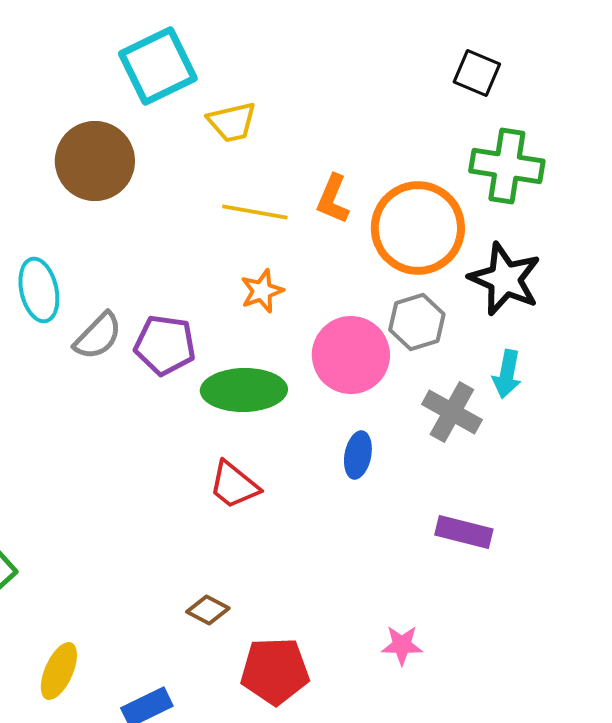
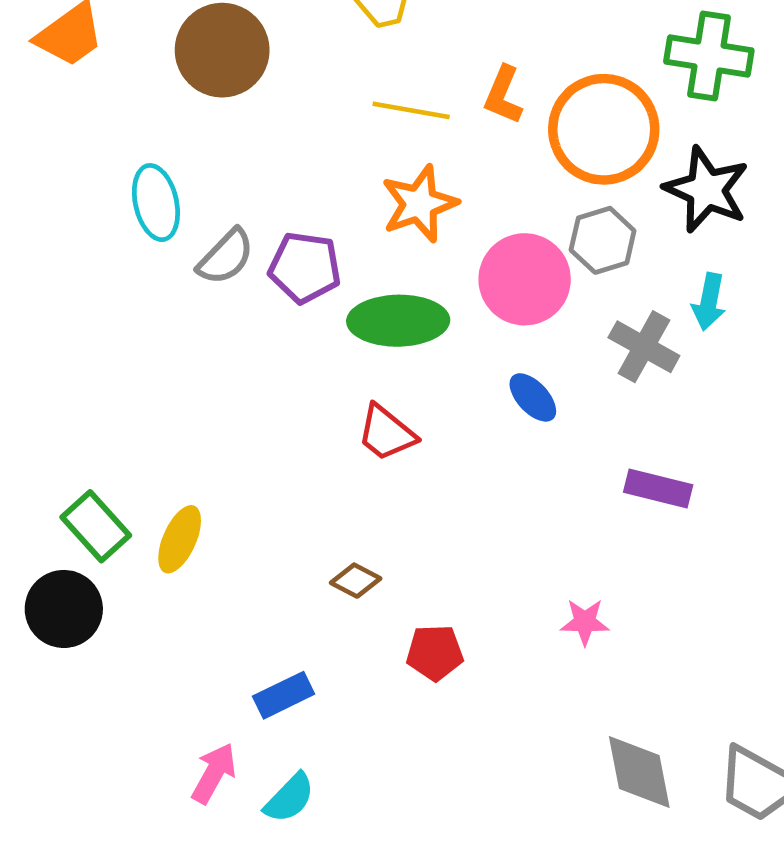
orange star: (262, 291) -> (419, 204), size x1.5
blue ellipse: (358, 455) -> (533, 397), turned -54
yellow ellipse: (59, 671) -> (180, 539), moved
red pentagon: (275, 671) -> (435, 653), size x0.7

